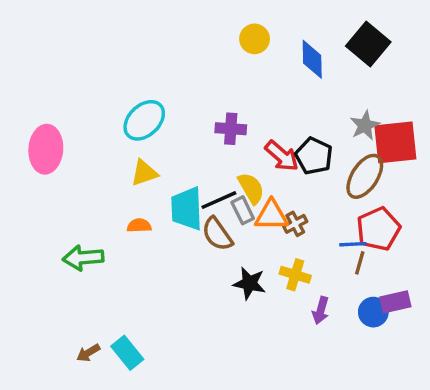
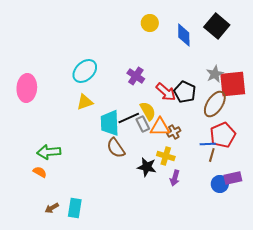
purple cross: (231, 129) -> (136, 76), turned 30
orange semicircle: (139, 226) -> (40, 172), moved, turned 32
brown semicircle: (217, 234) -> (116, 148), moved
yellow cross: (295, 275) -> (166, 156), moved
purple arrow: (321, 310) -> (175, 178), moved
cyan rectangle: (127, 353) -> (75, 208), turned 48

